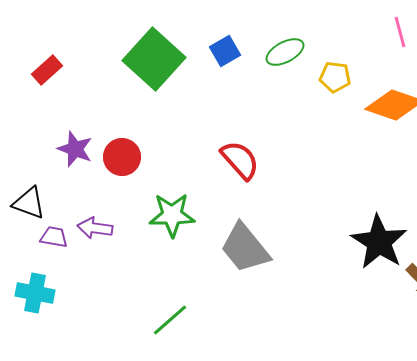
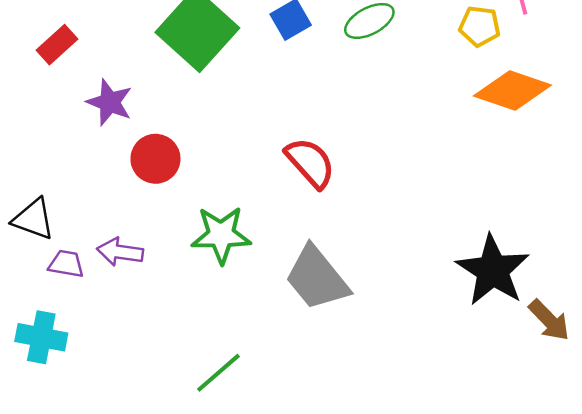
yellow pentagon: (335, 77) -> (480, 26), moved
purple star: (75, 149) -> (110, 102), moved

